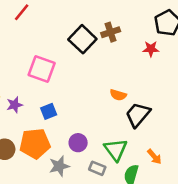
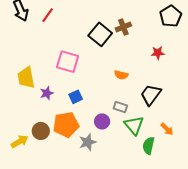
red star: (151, 49) -> (158, 53), moved
orange semicircle: (118, 95) -> (121, 75), moved
gray rectangle: (97, 168) -> (120, 107), moved

